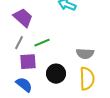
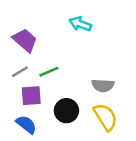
gray line: (19, 43) -> (20, 72), turned 32
yellow semicircle: (87, 79) -> (105, 117), turned -30

